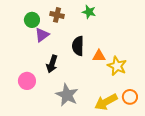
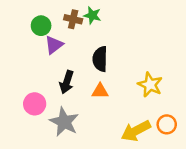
green star: (89, 12) -> (92, 15), moved
orange triangle: (99, 56) -> (100, 91), moved
gray star: (67, 95) -> (64, 122), moved

